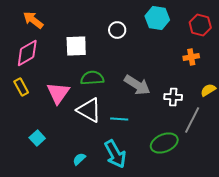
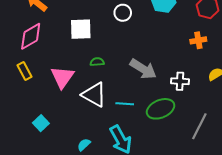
green semicircle: (92, 78) -> (97, 62), size x0.6
gray line: (192, 120) -> (199, 126), moved
green ellipse: (164, 143) -> (161, 109), moved

